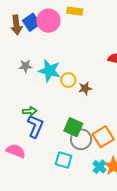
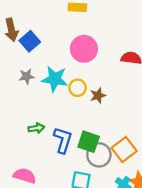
pink circle: (49, 21) -> (84, 49), moved
blue square: (31, 22) -> (30, 41), moved
blue L-shape: (35, 126) -> (63, 140), moved

